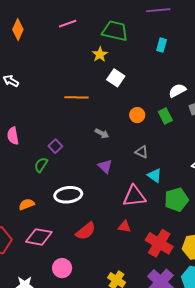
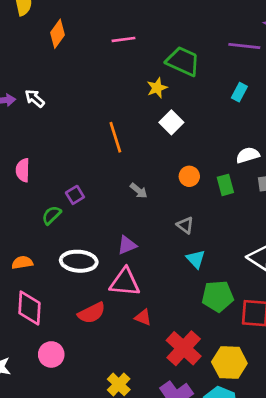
orange line: (76, 97) -> (115, 137), turned 60
purple triangle: (105, 166) -> (127, 245), moved, turned 42
pink triangle: (134, 196) -> (125, 282), moved
pink diamond: (39, 237) -> (29, 308), turned 72

